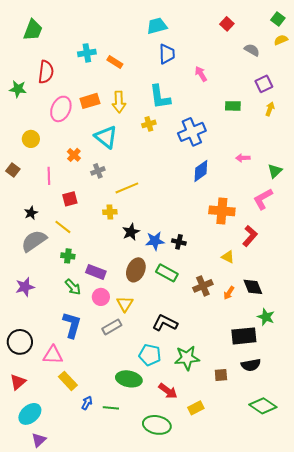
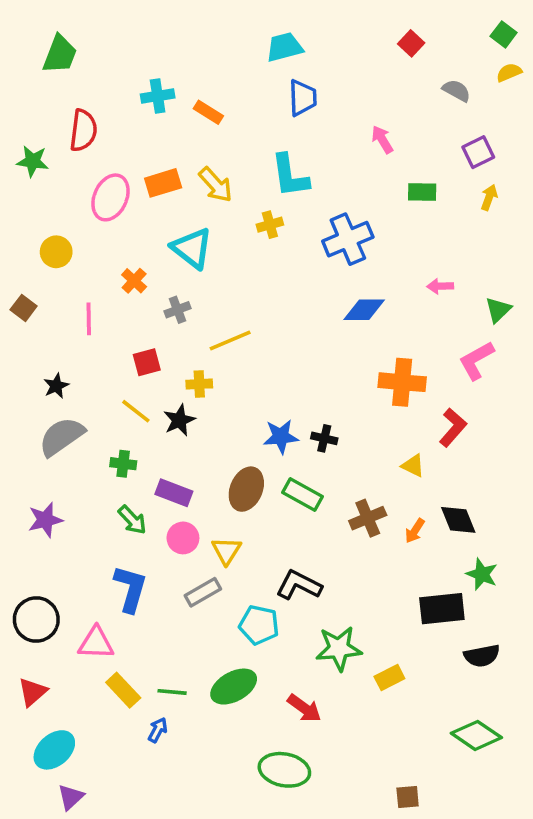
pink arrow: (201, 74) -> (382, 139), moved
yellow arrow: (119, 102) -> (216, 185), turned -40
blue diamond: (201, 171) -> (364, 310), turned 35
red square: (70, 199) -> (147, 362), moved
yellow line: (63, 227) -> (136, 411), moved
black star: (131, 232) -> (179, 420), moved
cyan pentagon: (150, 355) -> (259, 625), moved
black semicircle: (251, 365) -> (482, 656), moved
brown square: (221, 375) -> (408, 797), moved
green ellipse: (129, 379) -> (234, 687), turned -40
green line: (111, 408) -> (172, 692), moved
yellow rectangle: (196, 408) -> (389, 677), moved

